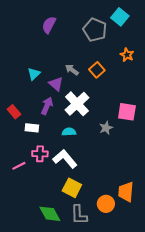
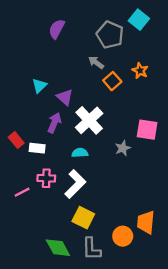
orange star: (127, 55) -> (140, 71), moved
gray arrow: (72, 70) -> (96, 63), moved
red rectangle: (14, 112) -> (16, 140), moved
white L-shape: (65, 159) -> (75, 184), turned 85

